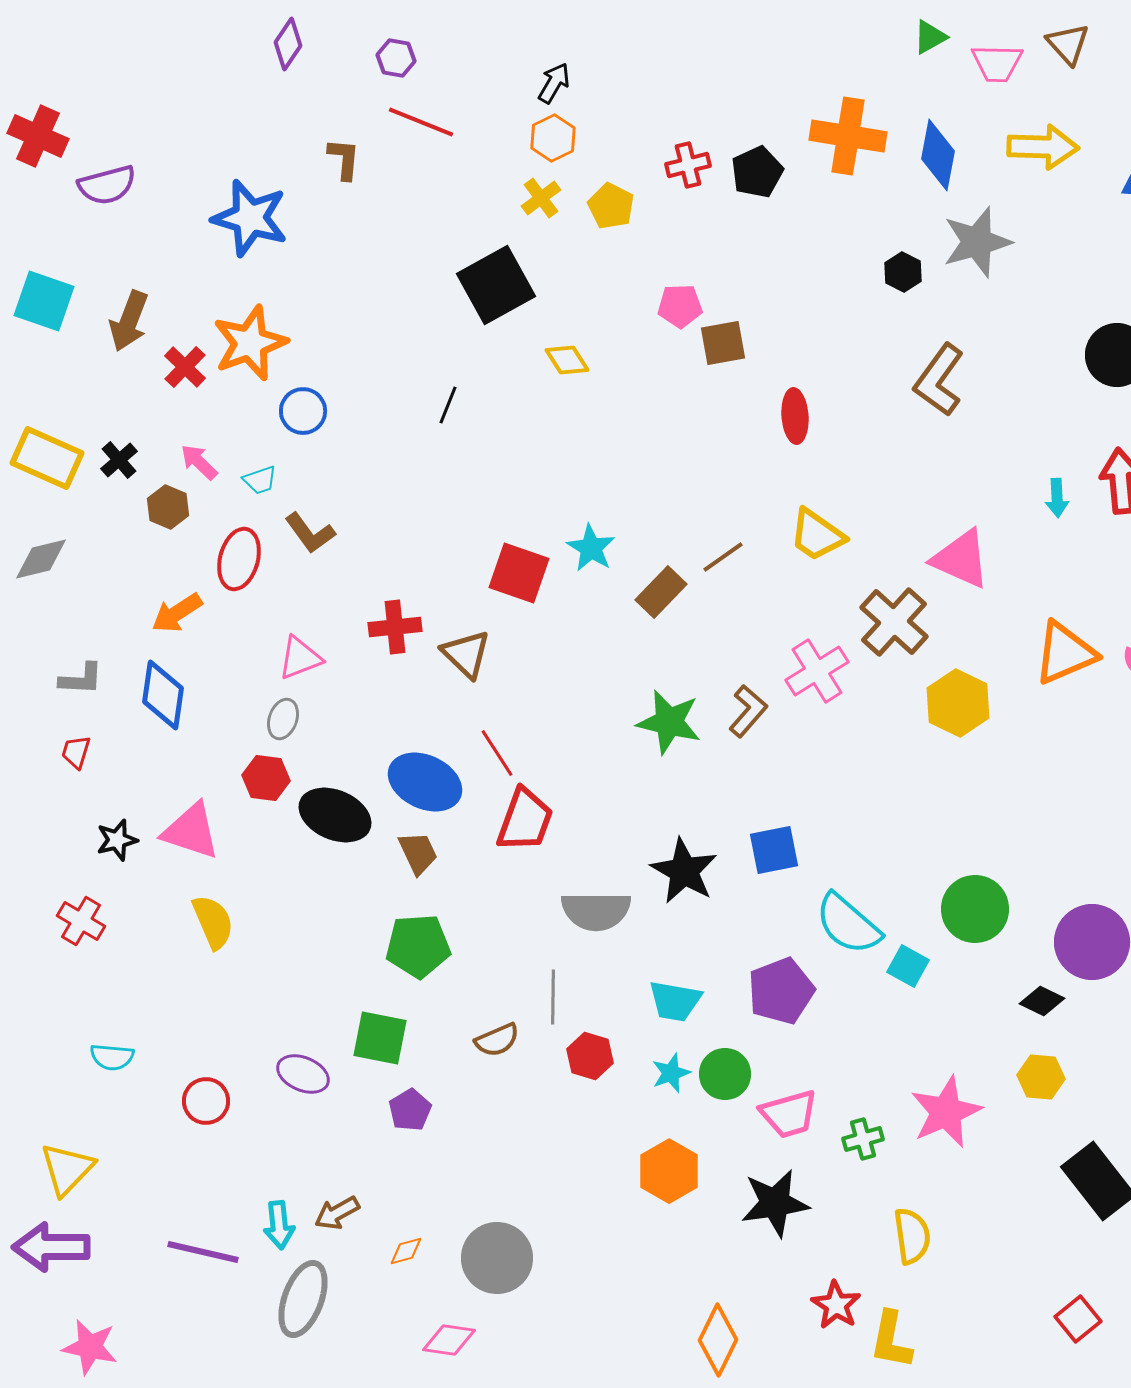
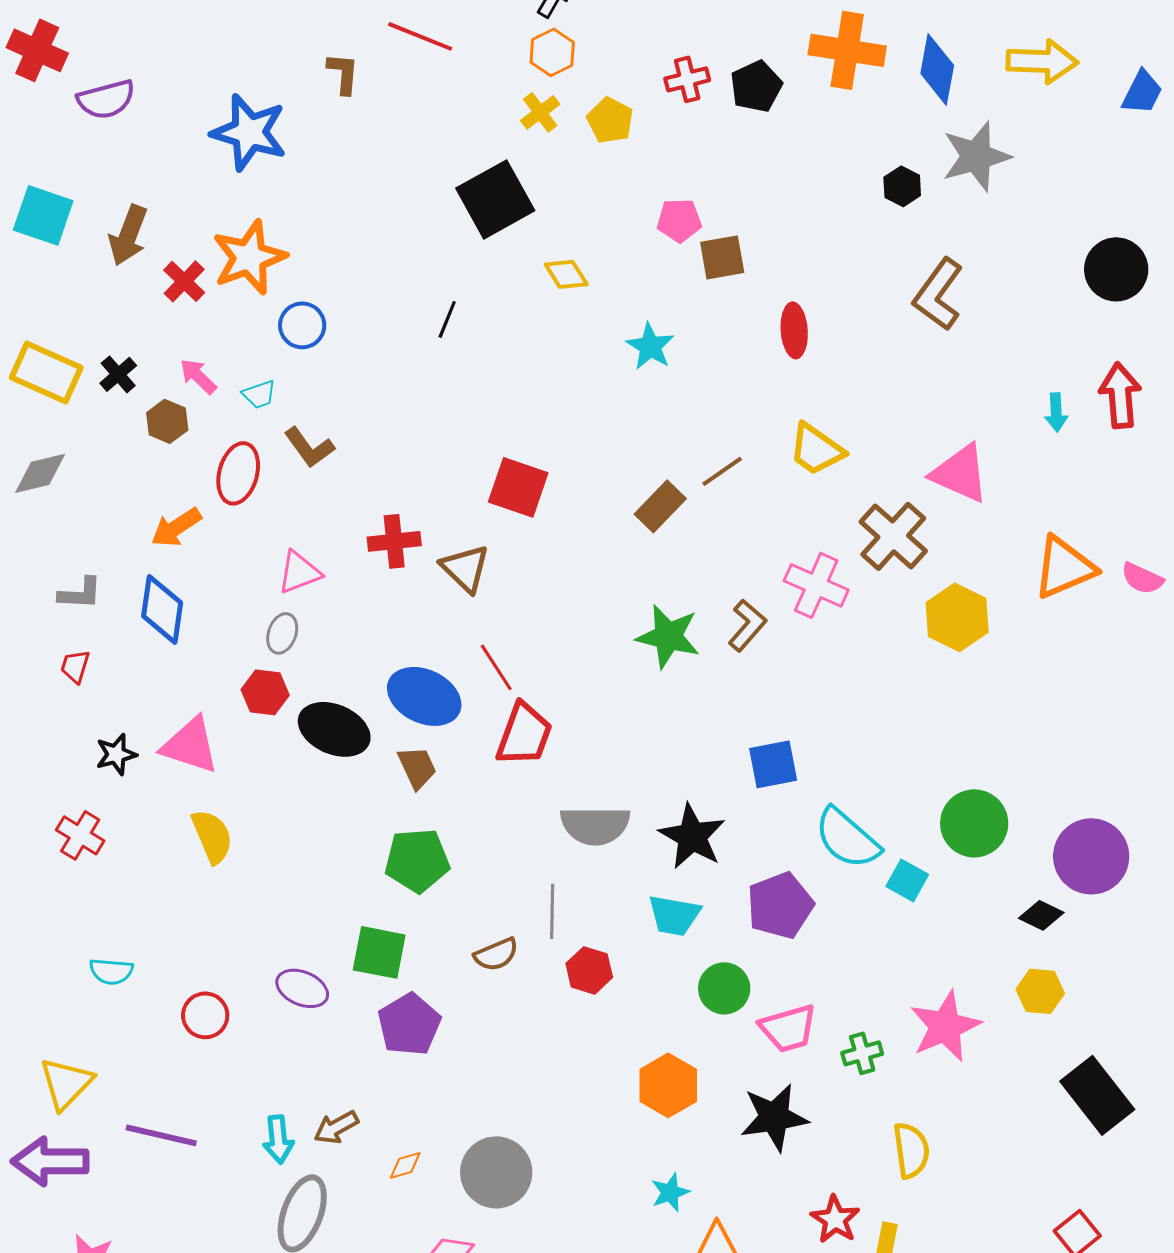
cyan star: (591, 548) -> (650, 346), moved
pink cross: (817, 671) -> (816, 585), turned -34
black star: (684, 871) -> (692, 836), moved
cyan star: (671, 1073) -> (670, 1192), moved
purple pentagon: (410, 1110) -> (409, 1024), size x1.5
purple line: (203, 1252) -> (161, 1135), moved

